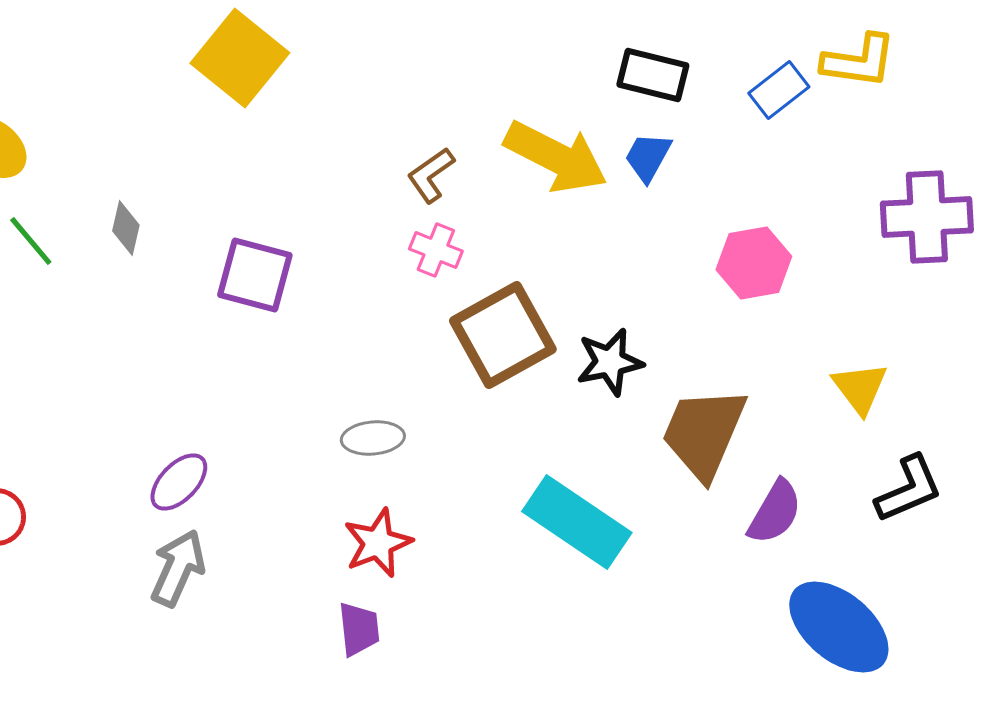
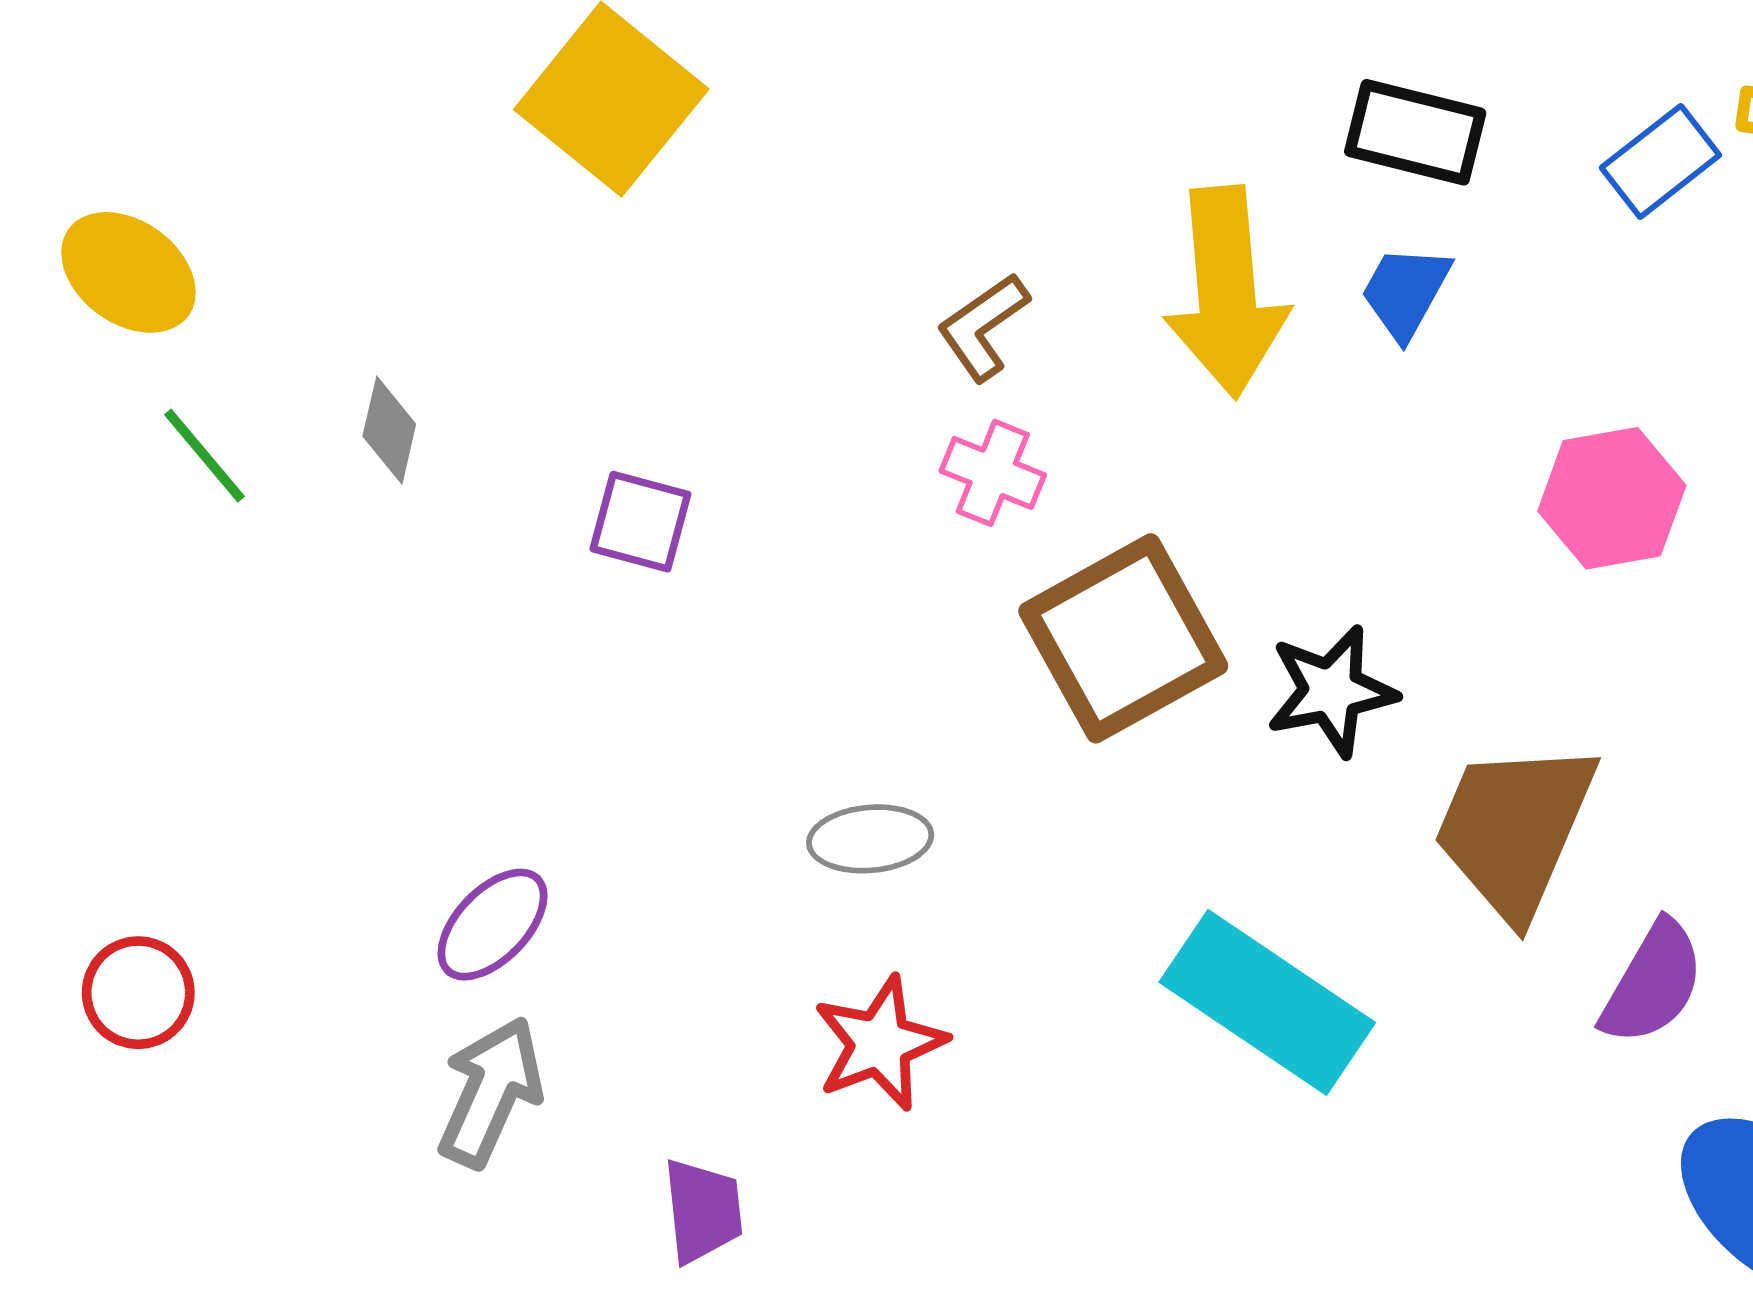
yellow arrow: (556, 157) -> (1226, 292), turned 58
purple square: (255, 275) -> (640, 522), size x0.7
purple trapezoid: (359, 629) -> (703, 1211), moved

